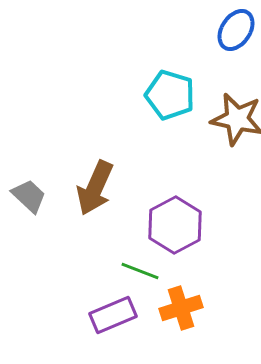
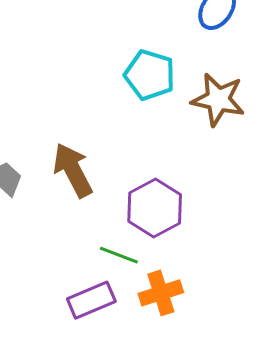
brown arrow: (95, 188) -> (73, 170), turned 128

